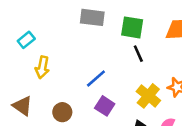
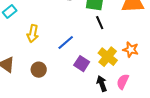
yellow arrow: (42, 67) -> (33, 34), moved
purple square: (105, 106) -> (82, 64), moved

